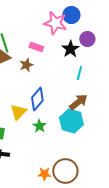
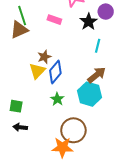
brown star: (26, 65) -> (44, 57), moved
yellow triangle: (18, 112) -> (37, 71), moved
brown circle: (65, 171) -> (73, 130), moved
orange star: (44, 174) -> (62, 147), size x1.5

